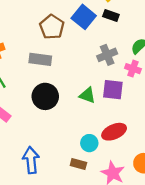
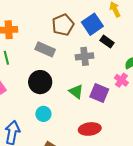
black rectangle: (111, 16) -> (107, 42), moved
gray cross: (107, 55) -> (85, 56), moved
cyan circle: (89, 143) -> (43, 114), moved

